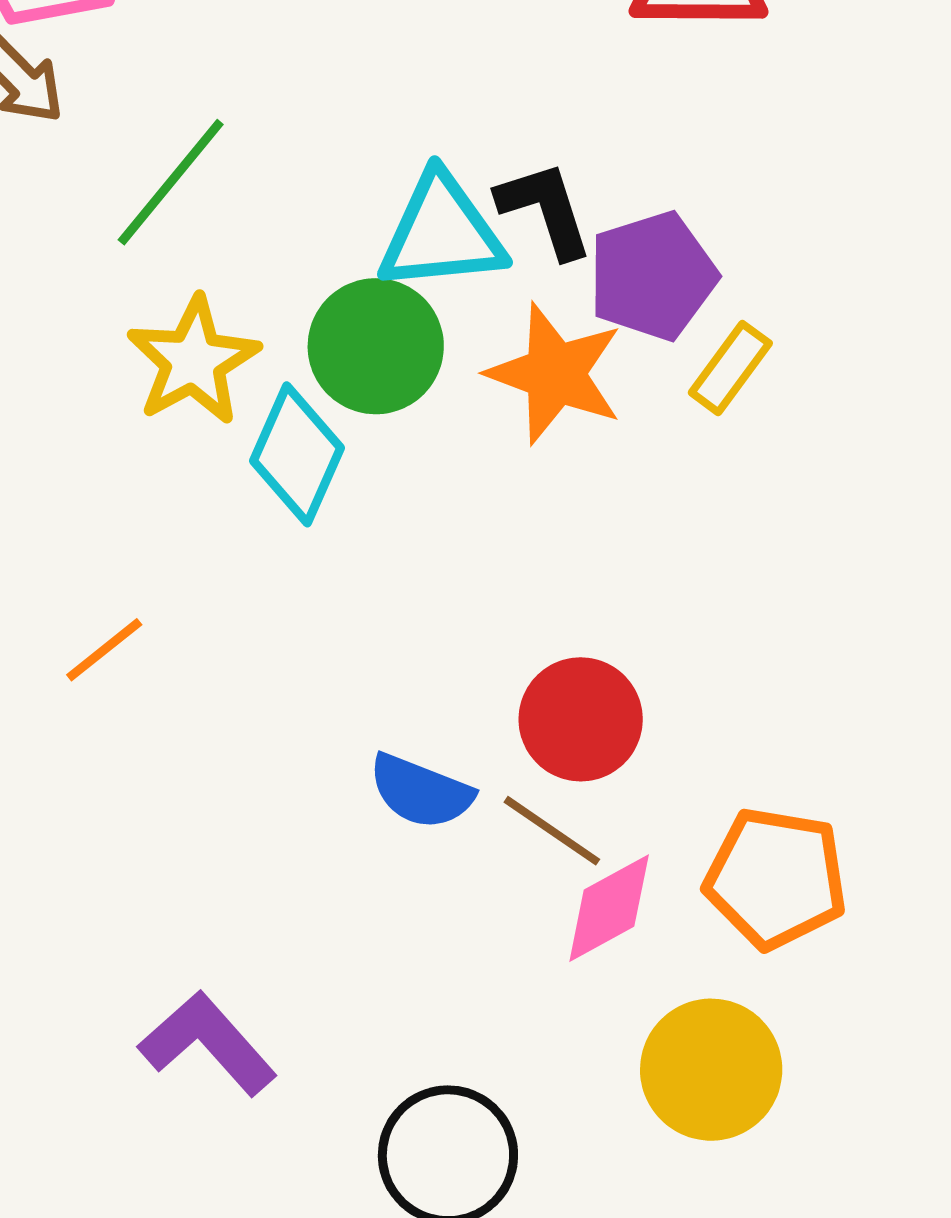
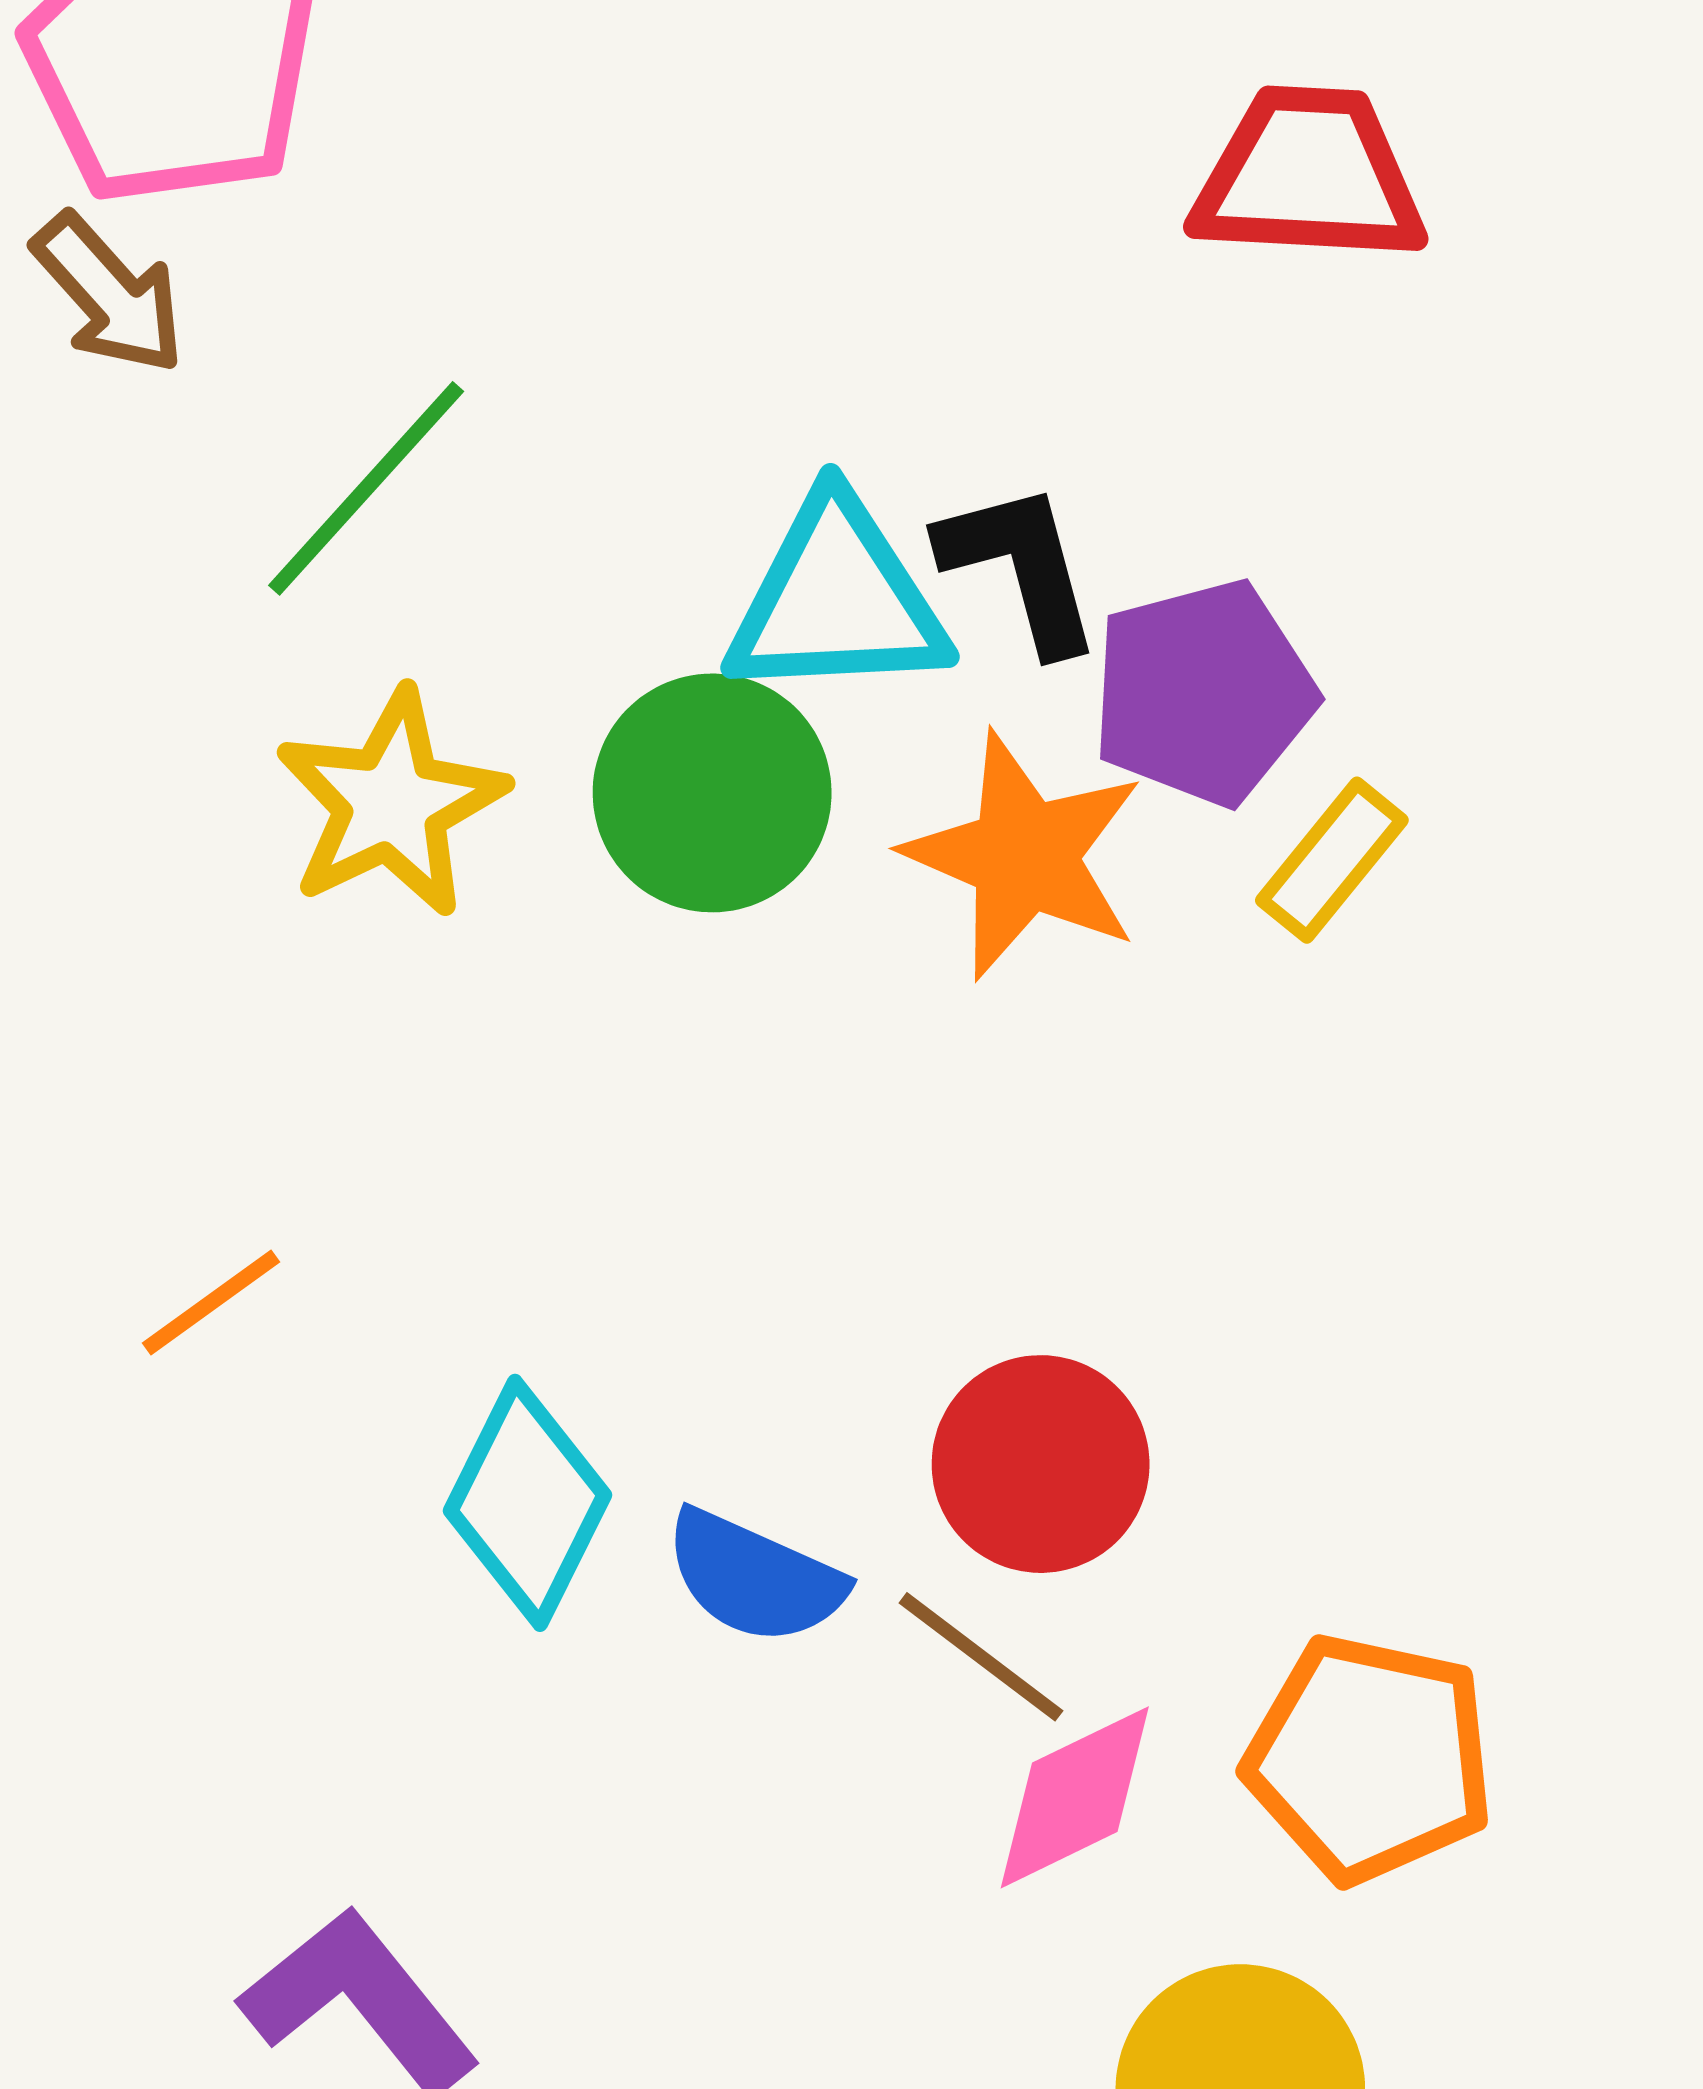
cyan diamond: (297, 454) -> (527, 1503), moved

